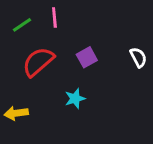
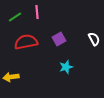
red semicircle: (38, 62) -> (26, 42), turned 30
cyan star: (75, 99) -> (66, 67), moved

